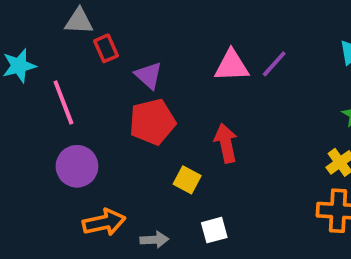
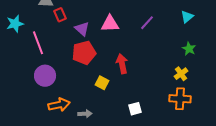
pink triangle: (232, 66) -> (110, 24), moved
white square: (214, 230) -> (135, 109), moved

